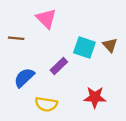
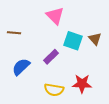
pink triangle: (46, 19) -> (55, 16), moved
yellow semicircle: (46, 104) -> (54, 90), moved

